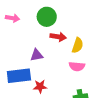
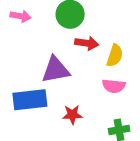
purple triangle: (37, 55) -> (56, 70), size x1.5
red star: (40, 86) -> (72, 115), moved

